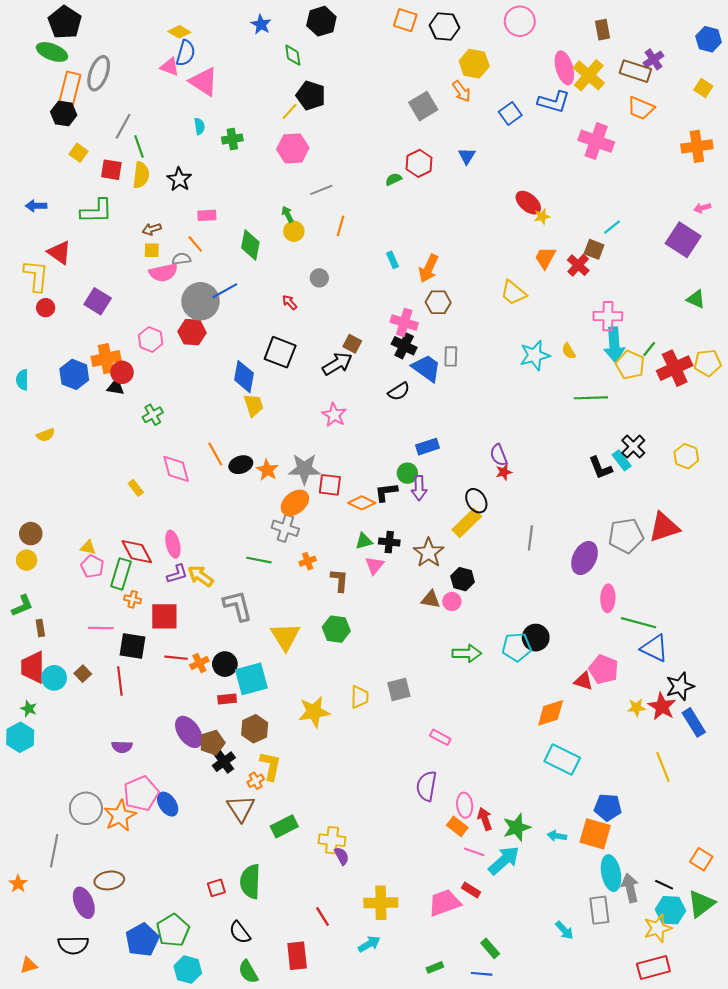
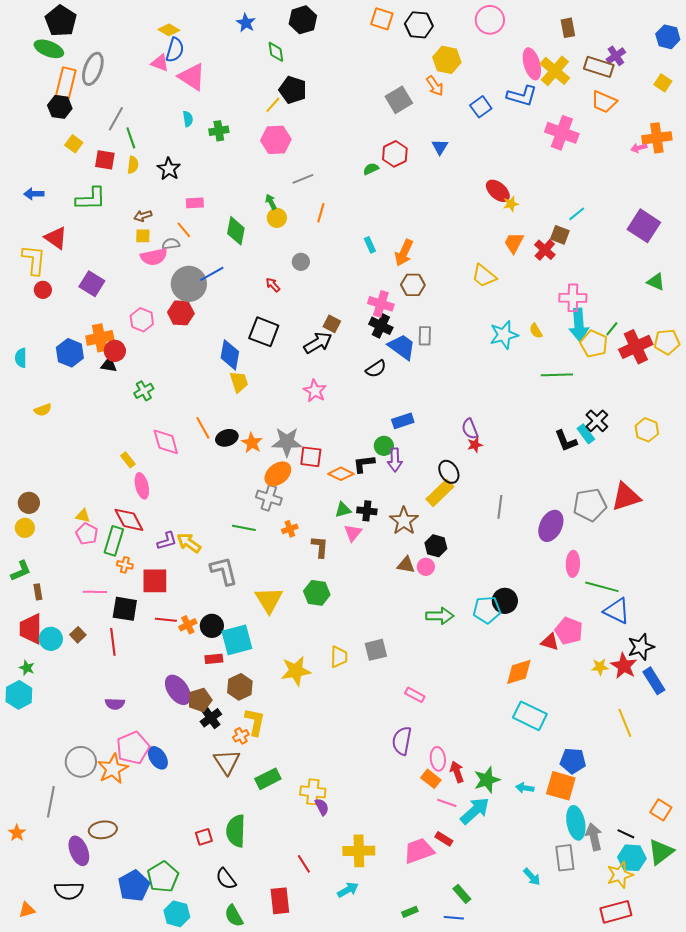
yellow semicircle: (141, 175) -> (133, 165), size x0.7
pink arrow: (702, 208) -> (639, 148), moved
pink ellipse: (173, 544) -> (142, 486), moved

